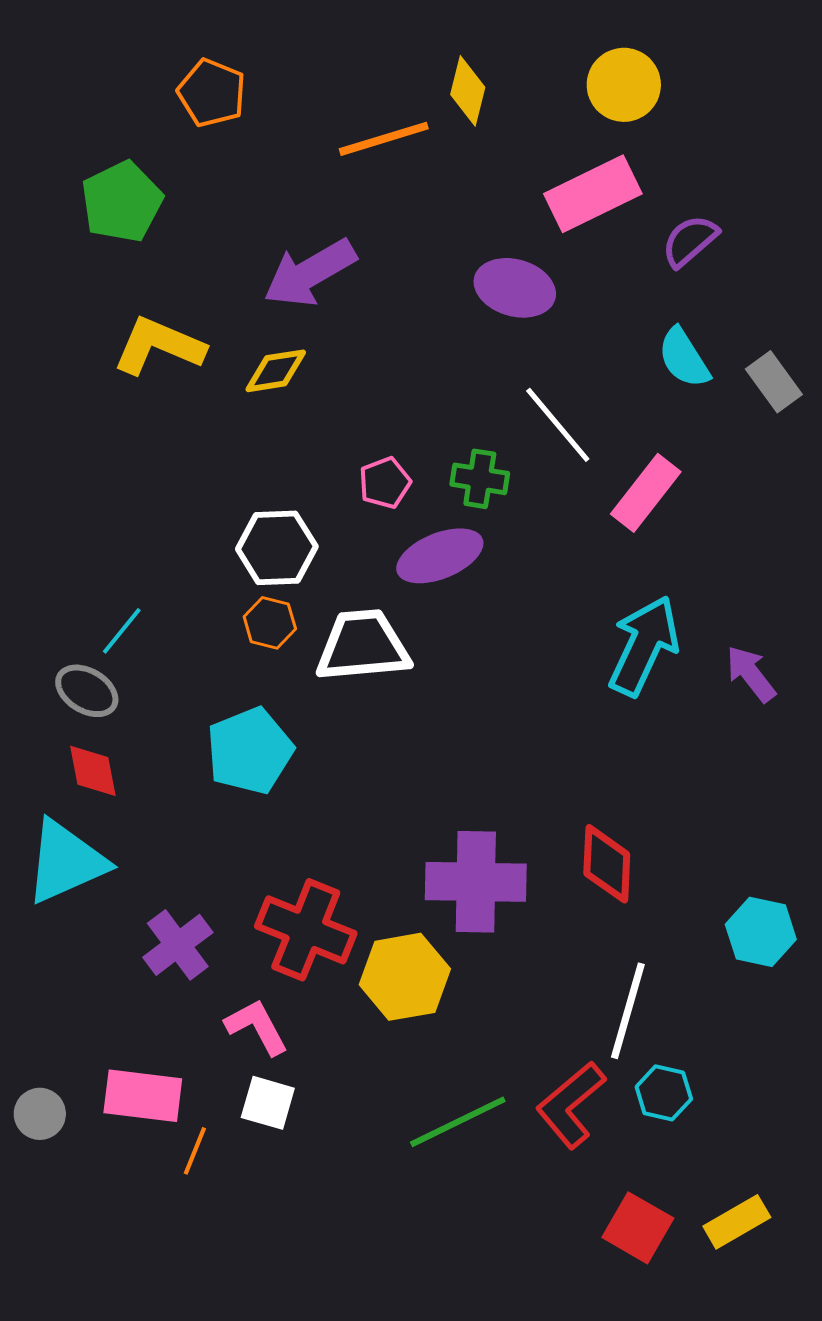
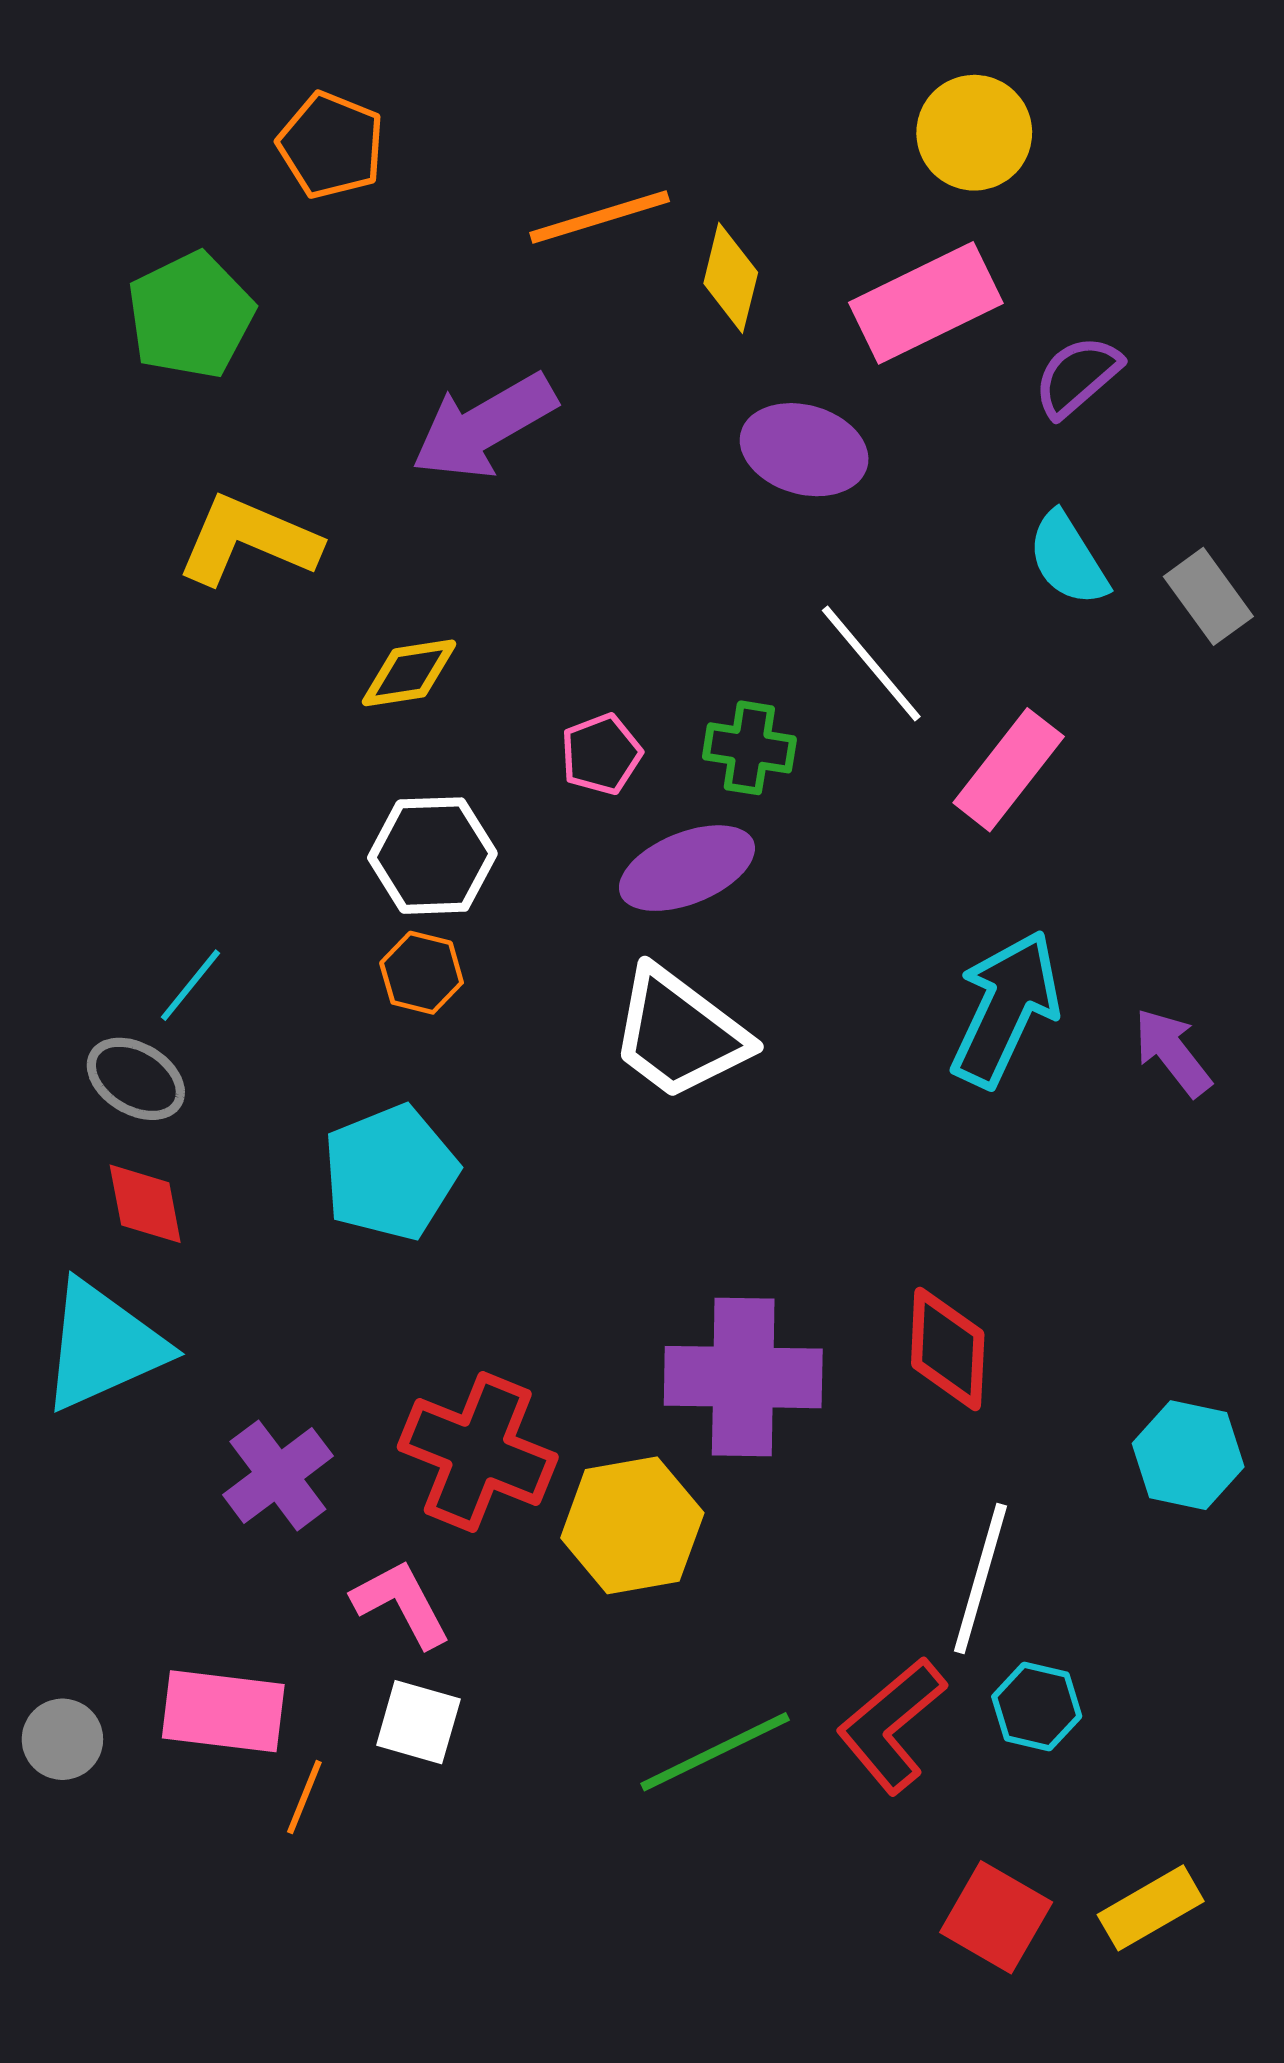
yellow diamond: (468, 91) -> (731, 278), moved
yellow diamond: (276, 371) -> (409, 673), moved
white trapezoid: (363, 646) -> (679, 1034), moved, turned -138

